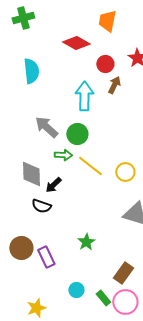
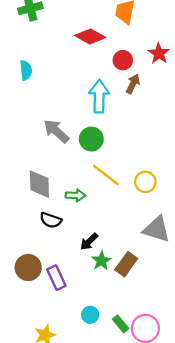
cyan semicircle: (31, 71) -> (26, 70), moved, size x0.7
green arrow: (63, 155) -> (75, 195), moved
black arrow: (53, 185) -> (89, 242), moved
brown rectangle: (123, 273) -> (126, 264), moved

